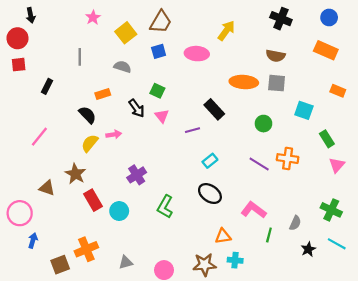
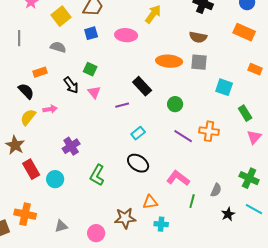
green circle: (263, 124) -> (175, 104), moved
orange cross: (86, 249) -> (25, 214), turned 35
brown star: (204, 265) -> (125, 218), moved

